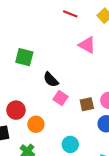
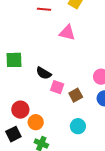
brown square: (87, 104) -> (76, 95), moved
orange circle: (36, 124) -> (36, 122), moved

